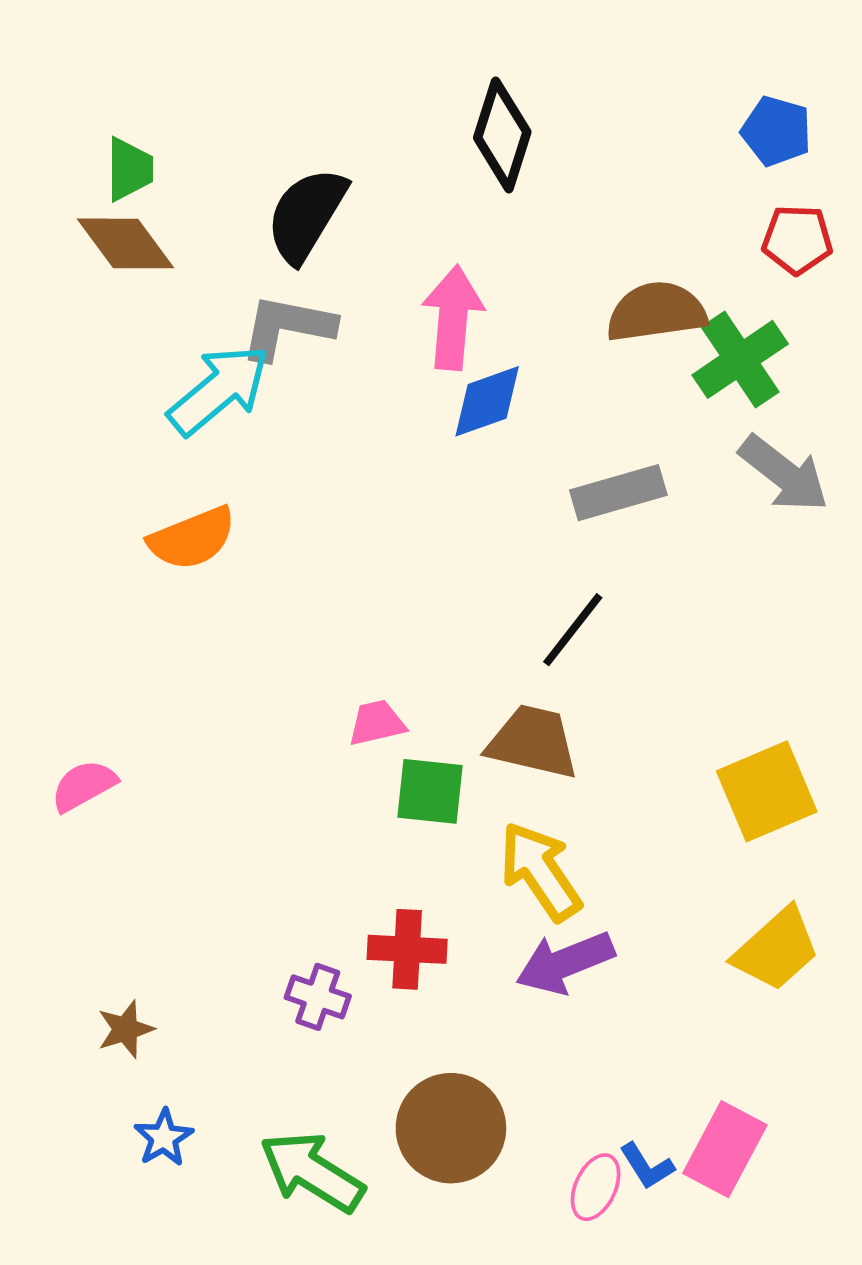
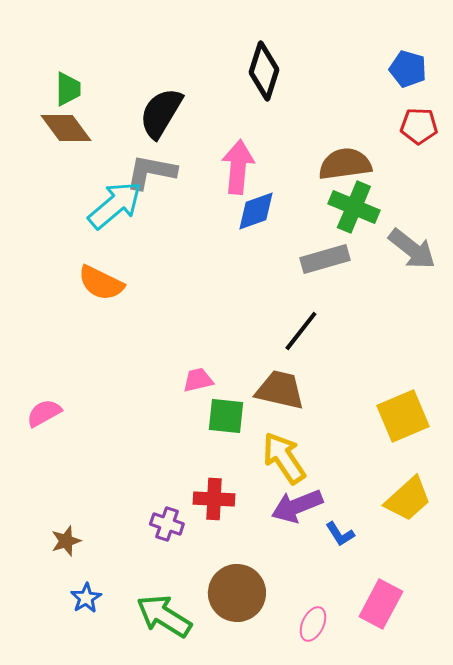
green cross: (740, 359) -> (354, 207), moved, turned -33
orange semicircle: (192, 538) -> (101, 283), turned 48
blue L-shape: (647, 1166) -> (340, 534), moved

